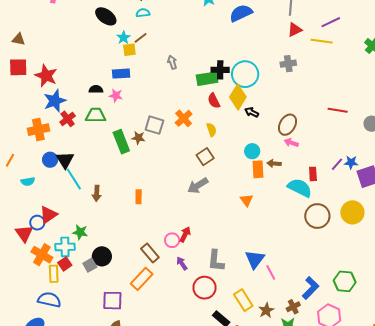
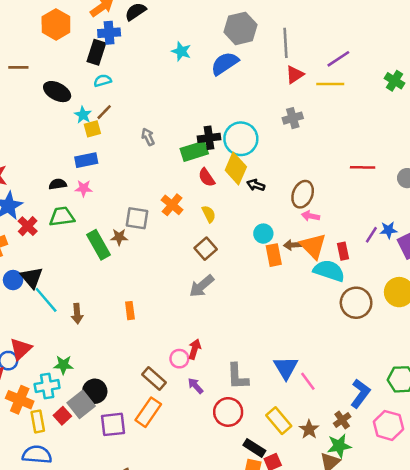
orange triangle: (247, 200) -> (313, 246), moved, size x1.6
red square: (65, 264) -> (62, 416), moved
gray square: (90, 265) -> (81, 404), size x1.5
purple square: (112, 301) -> (113, 424), moved

